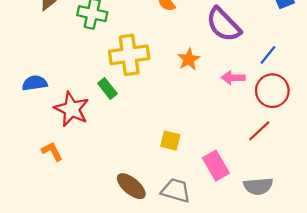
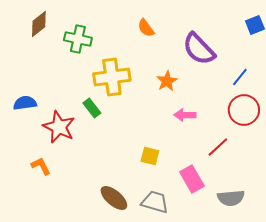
pink arrow: (233, 78) -> (185, 115), moved
red line: (259, 131) -> (218, 147), moved

